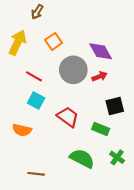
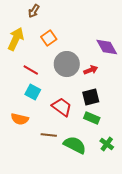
purple diamond: (101, 51) -> (107, 47), moved
black square: (115, 106) -> (91, 97), moved
brown line: (36, 174) -> (49, 135), moved

